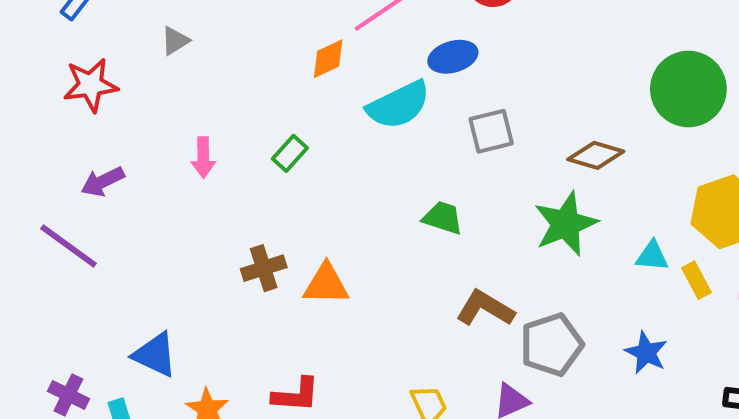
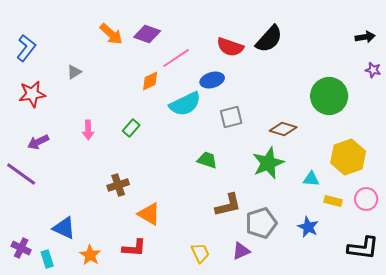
yellow rectangle: (696, 280) -> (333, 201), moved, turned -48
orange triangle: (326, 284) -> (149, 214), moved, turned 30
brown L-shape: (485, 308) -> (228, 205), turned 136

